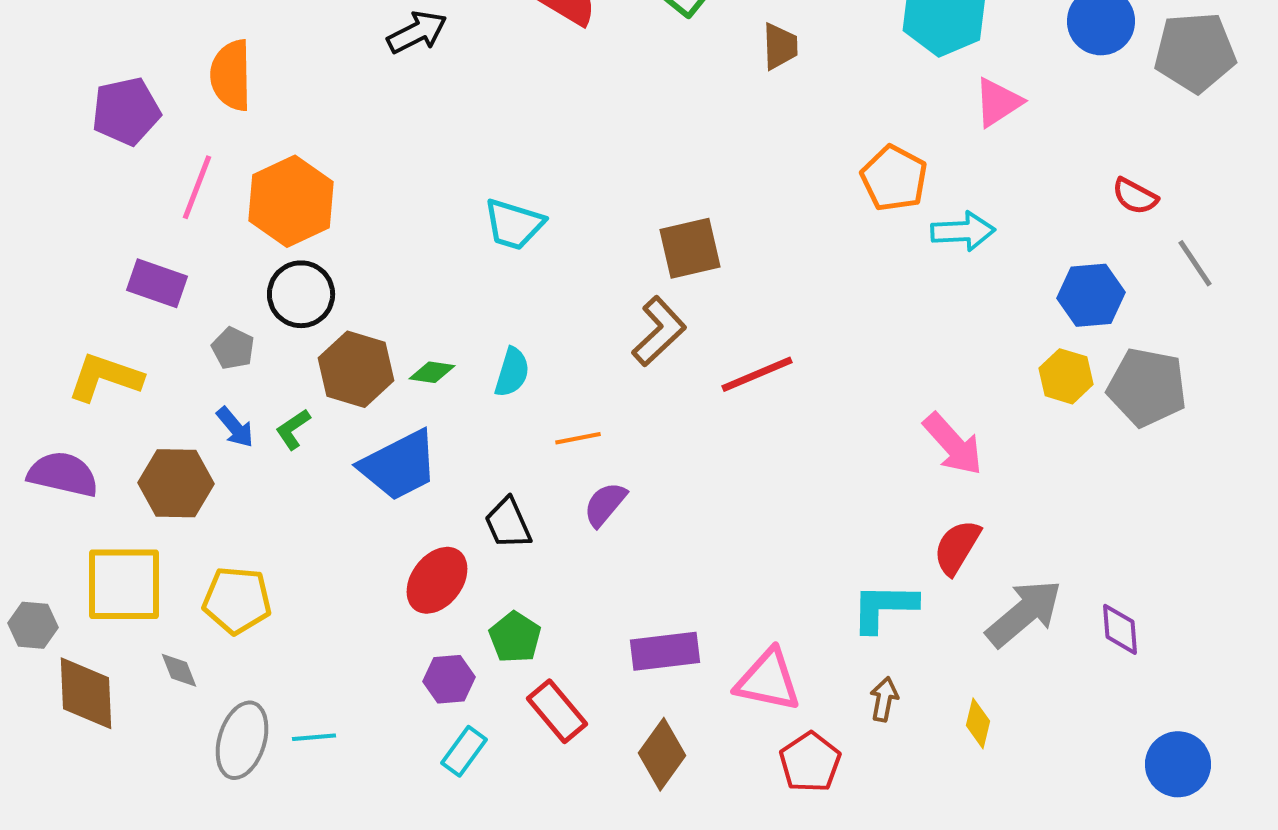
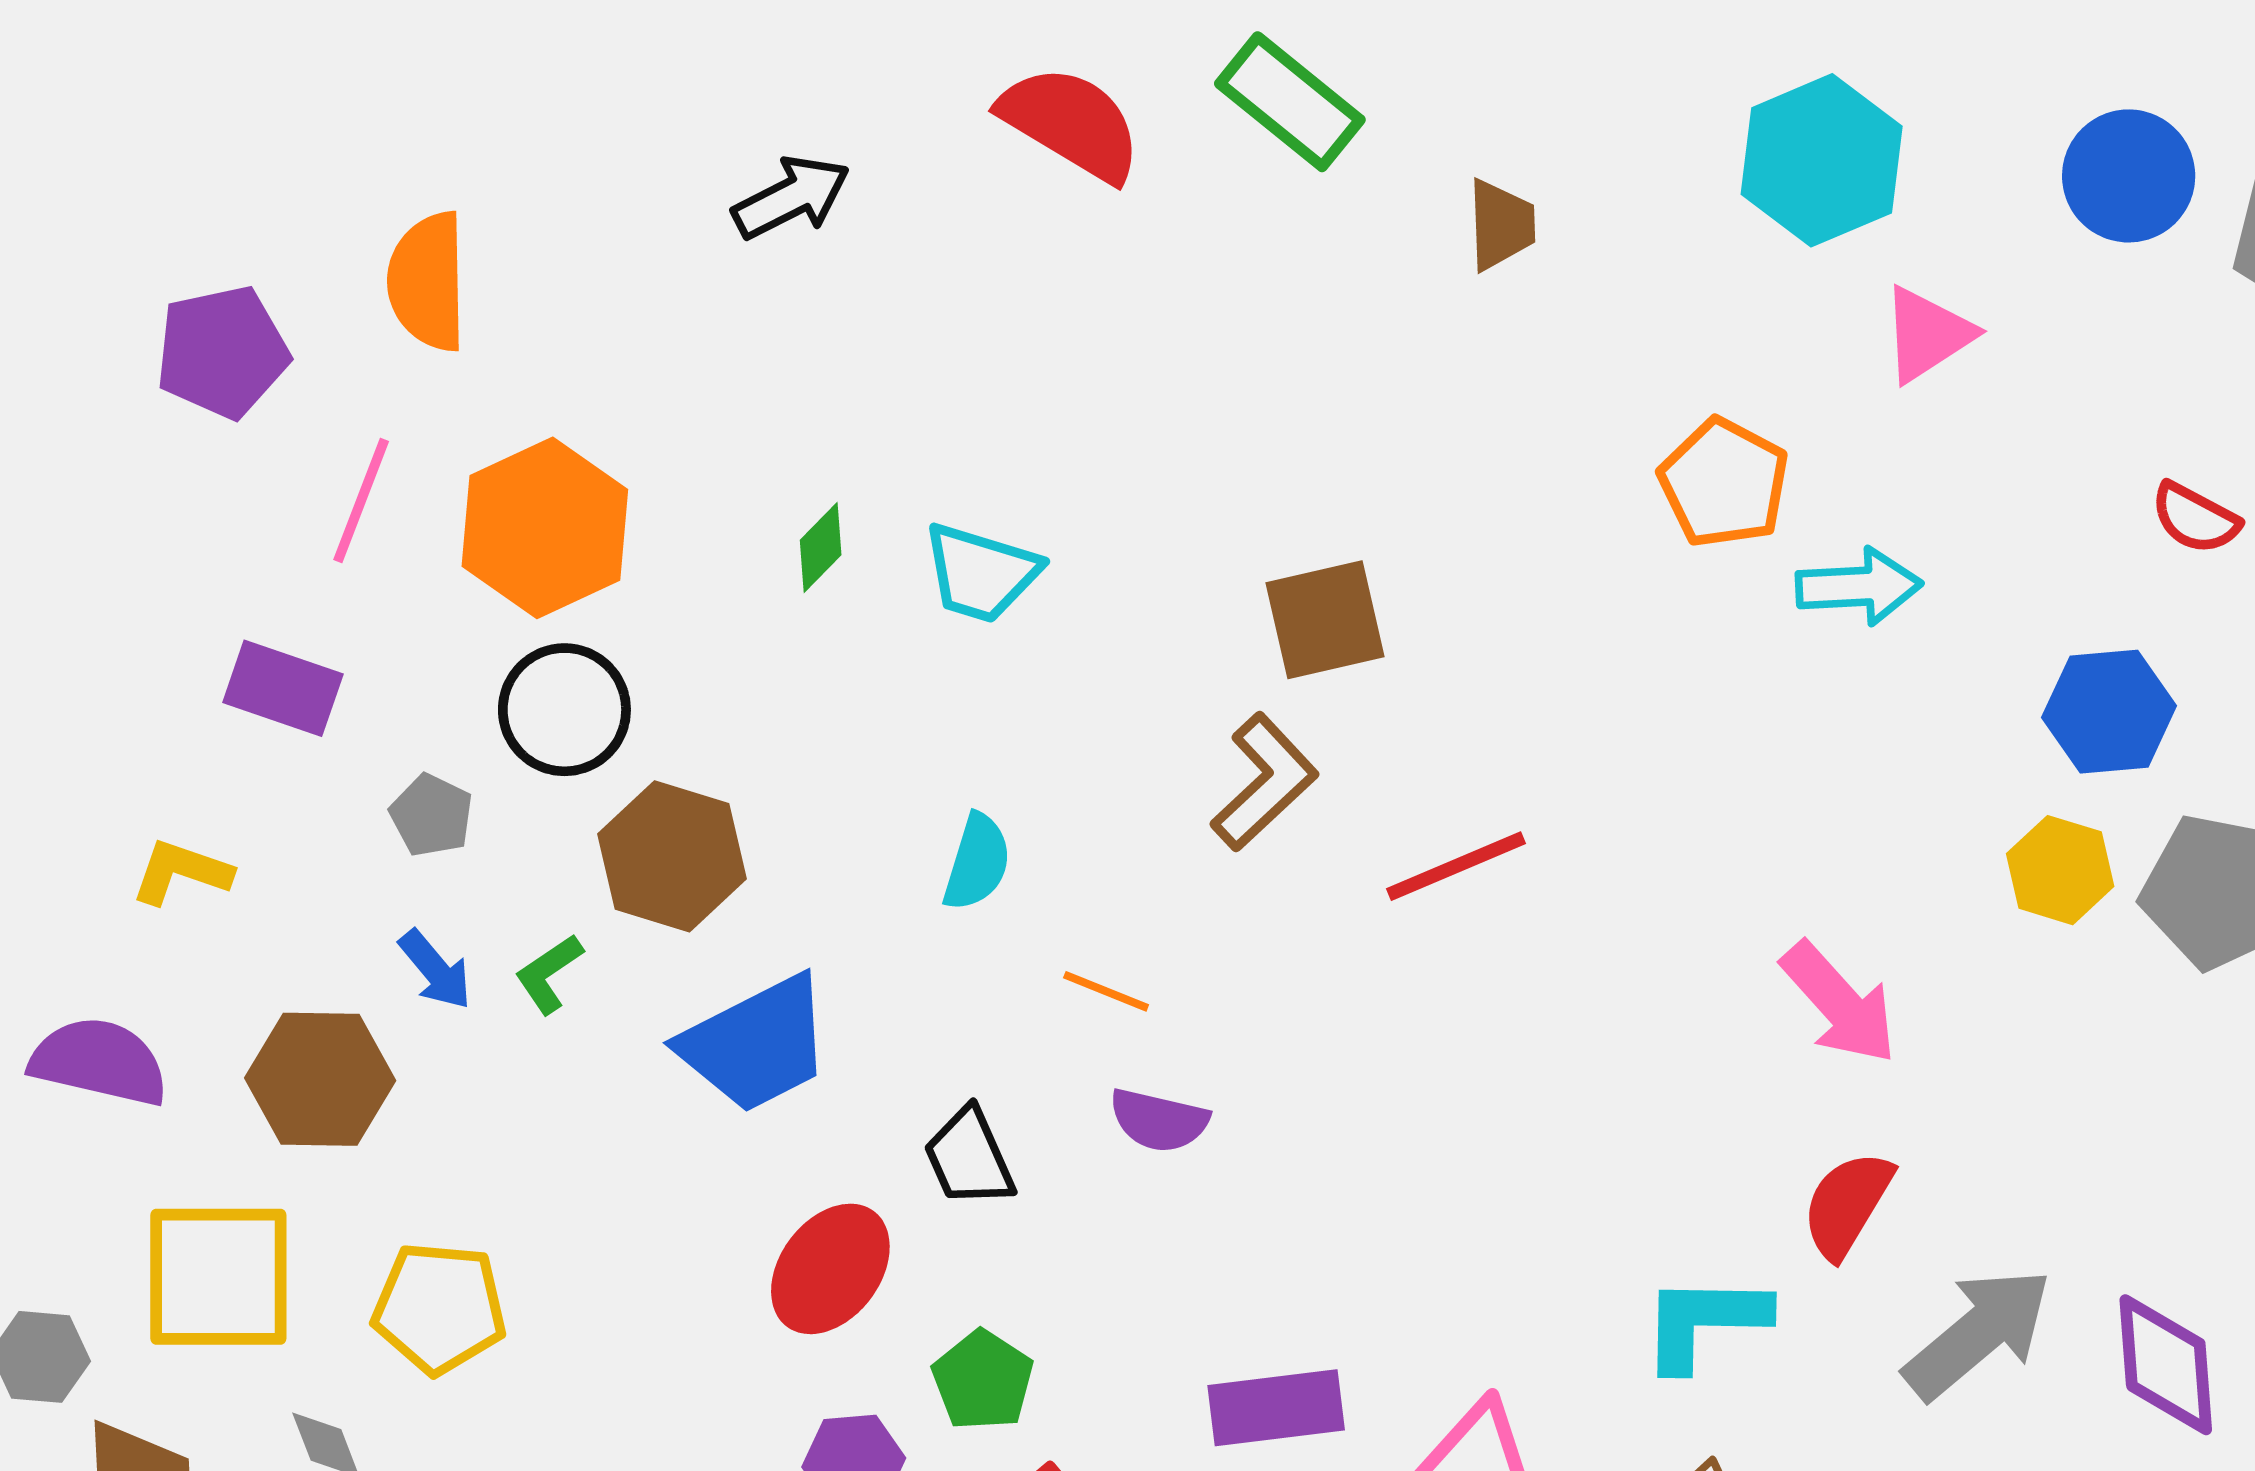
green diamond: (432, 372) -> (821, 547), moved, turned -54
yellow L-shape: (105, 377) -> (181, 872), size x0.7
orange line: (578, 438) -> (1106, 991), turned 33
purple semicircle: (605, 504) -> (1159, 1120), turned -117
purple diamond: (1120, 629) -> (2166, 1365), size x1.4

